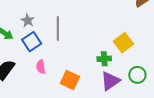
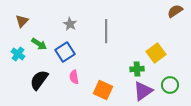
gray star: (28, 20) -> (70, 24), moved
gray line: (58, 29) -> (106, 31), moved

